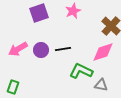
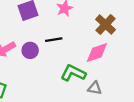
black line: (63, 49) -> (54, 40), moved

